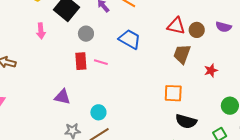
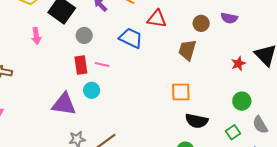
red triangle: (176, 26) -> (157, 19), moved
red star: (211, 70) -> (238, 64), moved
purple triangle: (62, 97) -> (64, 104), size x1.4
cyan circle: (98, 112) -> (92, 90), moved

